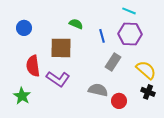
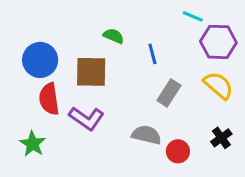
blue circle: (24, 28) -> (40, 60), moved, size x1.5
purple hexagon: (130, 34) -> (218, 42), moved
yellow semicircle: (146, 70) -> (218, 85), moved
black cross: (148, 92) -> (221, 138), turned 32

